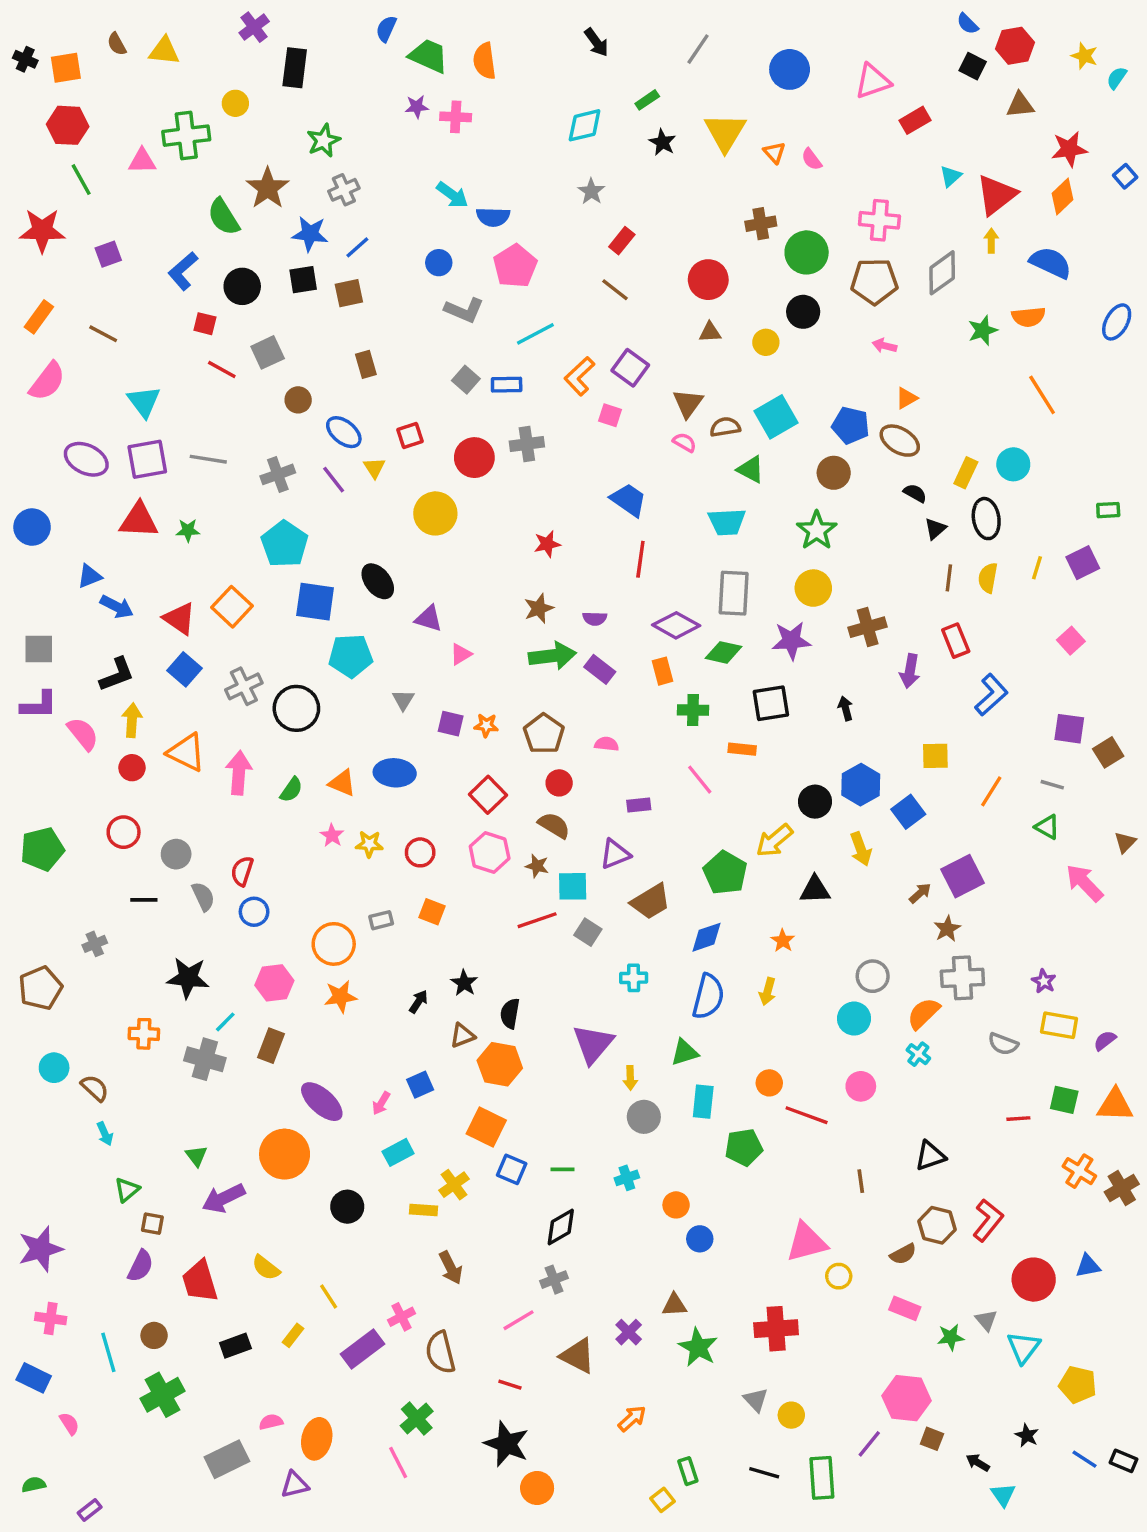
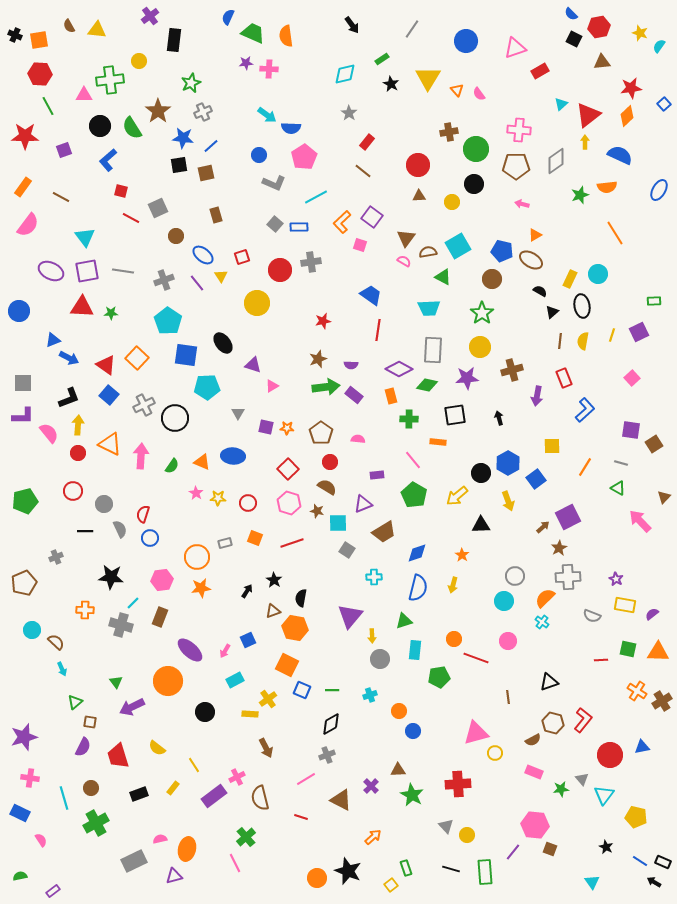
black circle: (242, 286) -> (100, 126), moved
green pentagon: (725, 873) -> (414, 495), moved
red line: (537, 920) -> (292, 543), moved
black star: (507, 1444) -> (348, 871), moved
black arrow: (978, 1463) -> (654, 882), moved

